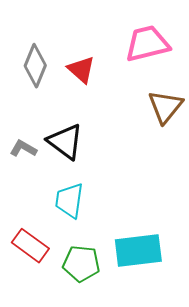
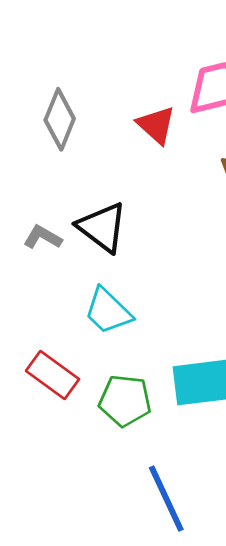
red triangle: (81, 70) -> (156, 125), moved
cyan trapezoid: (69, 201) -> (108, 311), turned -54

